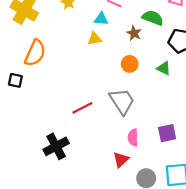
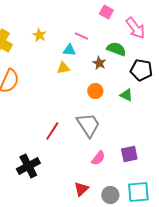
red line: (82, 108) -> (52, 131), turned -30
pink semicircle: (133, 138) -> (98, 158), turned -140
red triangle: (121, 160) -> (81, 189), moved

